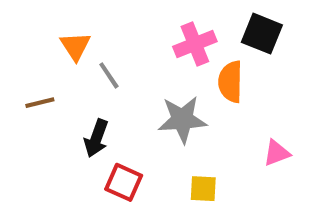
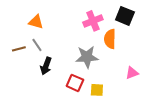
orange triangle: (75, 46) -> (36, 22), turned -42
gray line: (109, 75) -> (37, 45), moved
red square: (124, 182) -> (75, 83), moved

